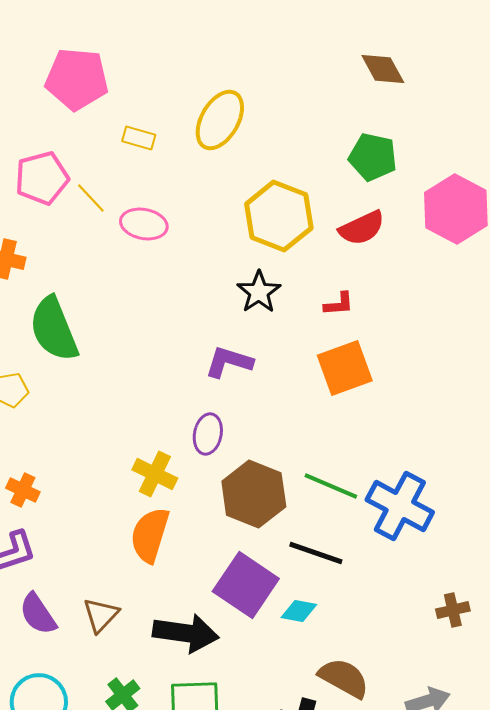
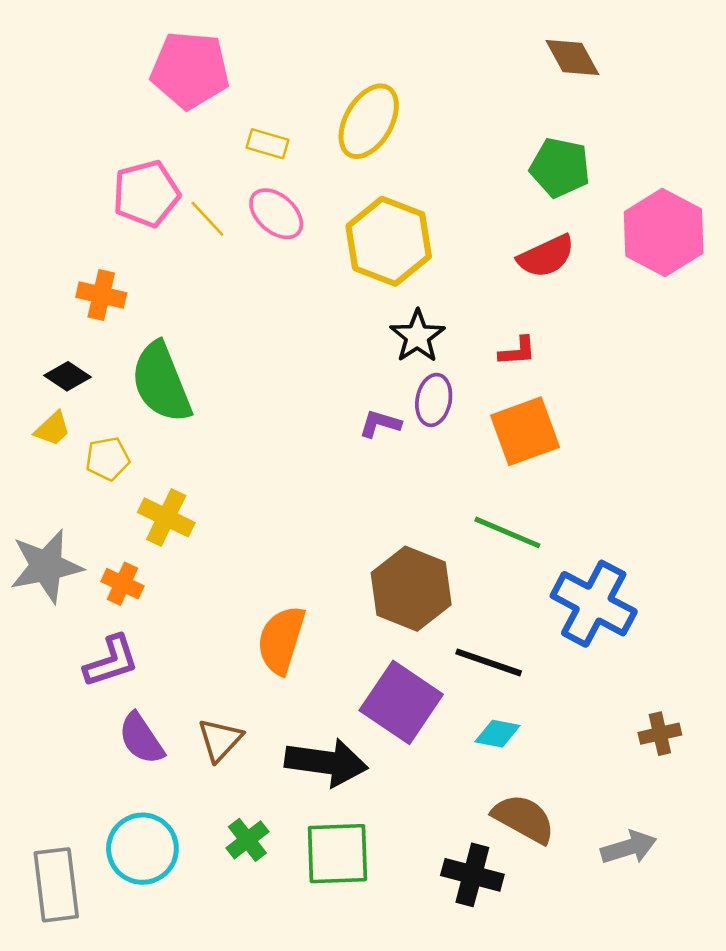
yellow hexagon: (279, 216) -> (389, 241), moved
pink ellipse: (144, 224) -> (276, 214), moved, turned 30
purple L-shape: (229, 362) -> (380, 424), size x0.7
purple ellipse: (208, 434) -> (434, 400), moved
yellow cross: (155, 474) -> (166, 517), moved
green line: (331, 486) -> (507, 532), moved
cyan diamond: (299, 611) -> (497, 734), moved

